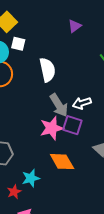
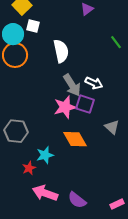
white arrow: (82, 103) -> (94, 83), turned -138

